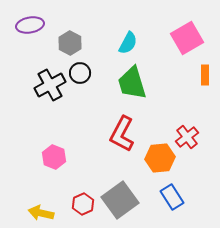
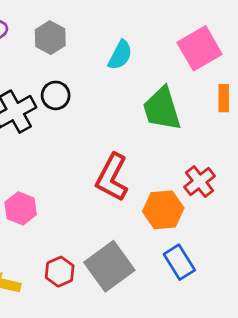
gray hexagon: (70, 43) -> (50, 38), moved
green trapezoid: (132, 83) -> (162, 109), moved

